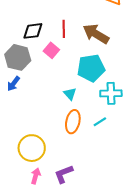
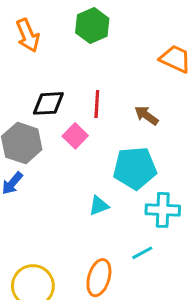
brown arrow: (96, 34) -> (146, 115), size x0.6
cyan triangle: (70, 94) -> (99, 206), turned 48
orange ellipse: (73, 122) -> (99, 278), moved

